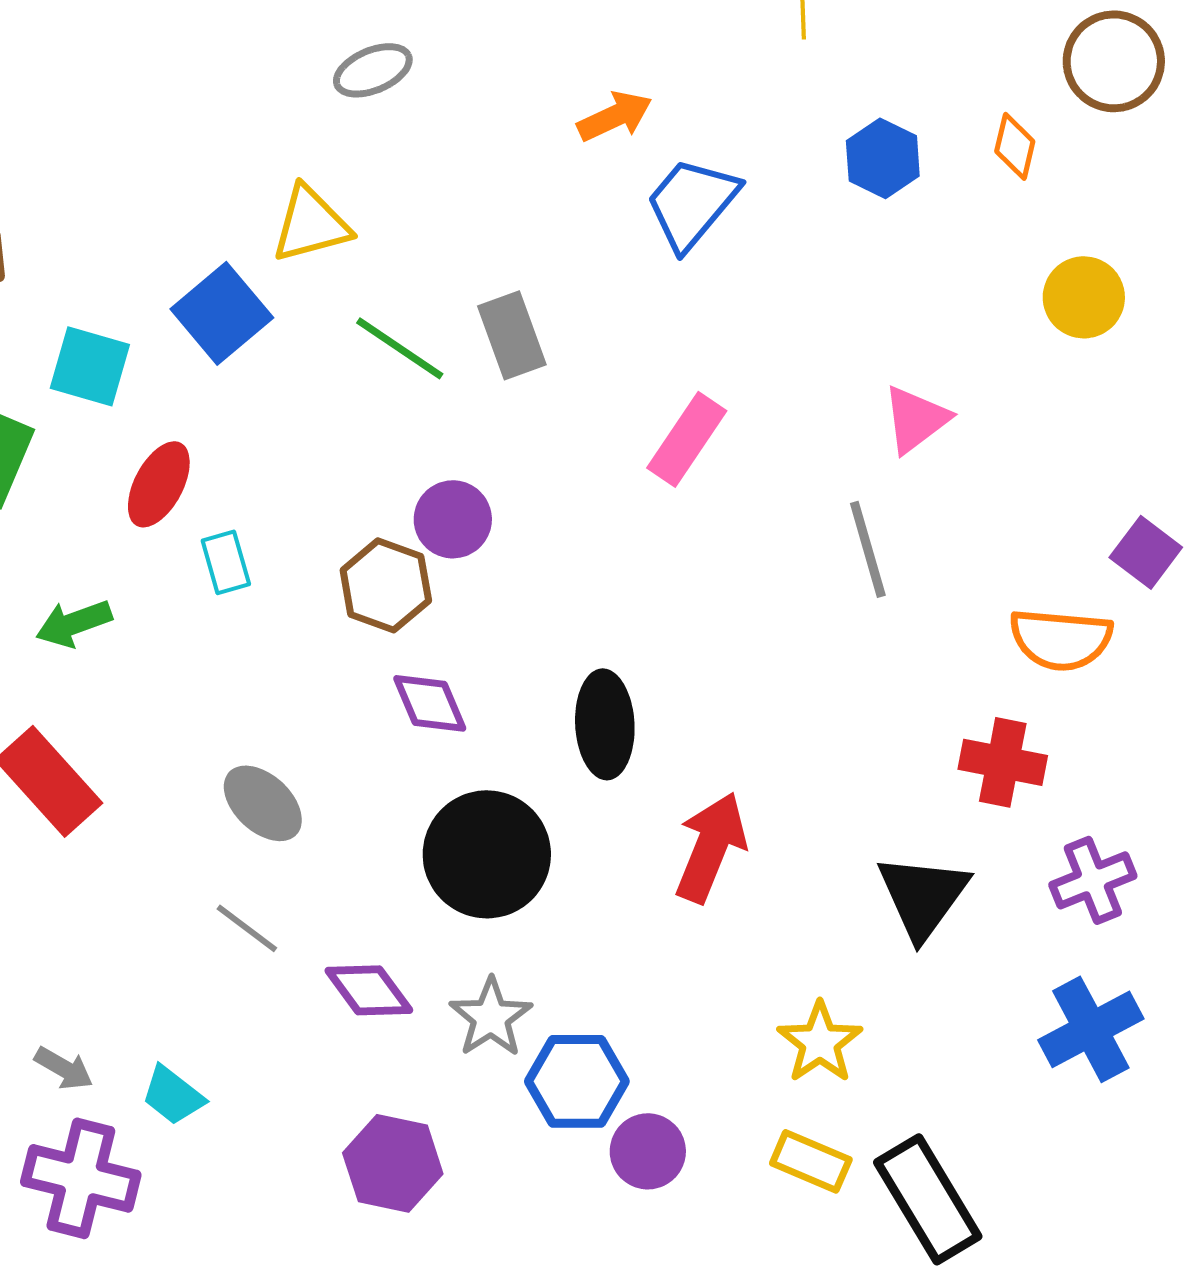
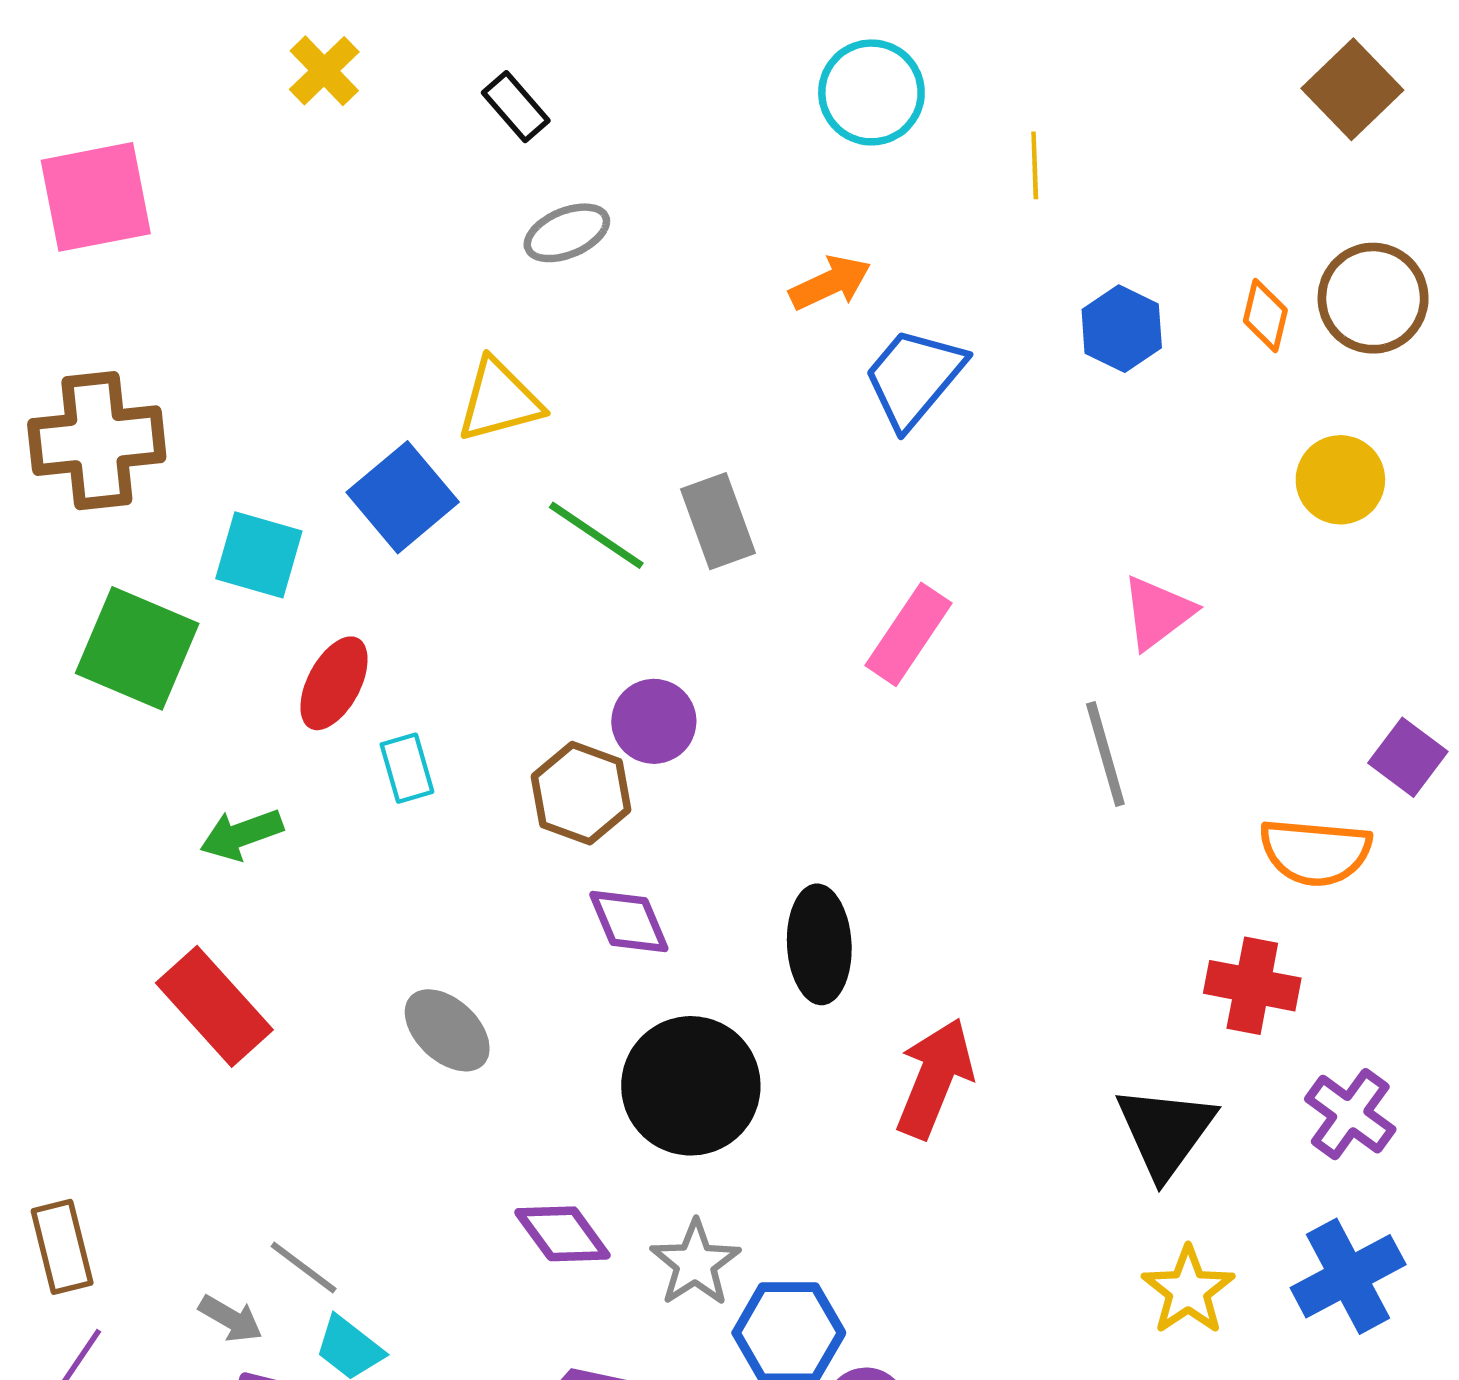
brown circle: (1114, 61) -> (1373, 298), moved
purple cross: (1093, 880) -> (1350, 1114), turned -32
gray line: (247, 928) -> (304, 1268), moved
yellow star: (820, 1042) -> (1188, 1290), moved

